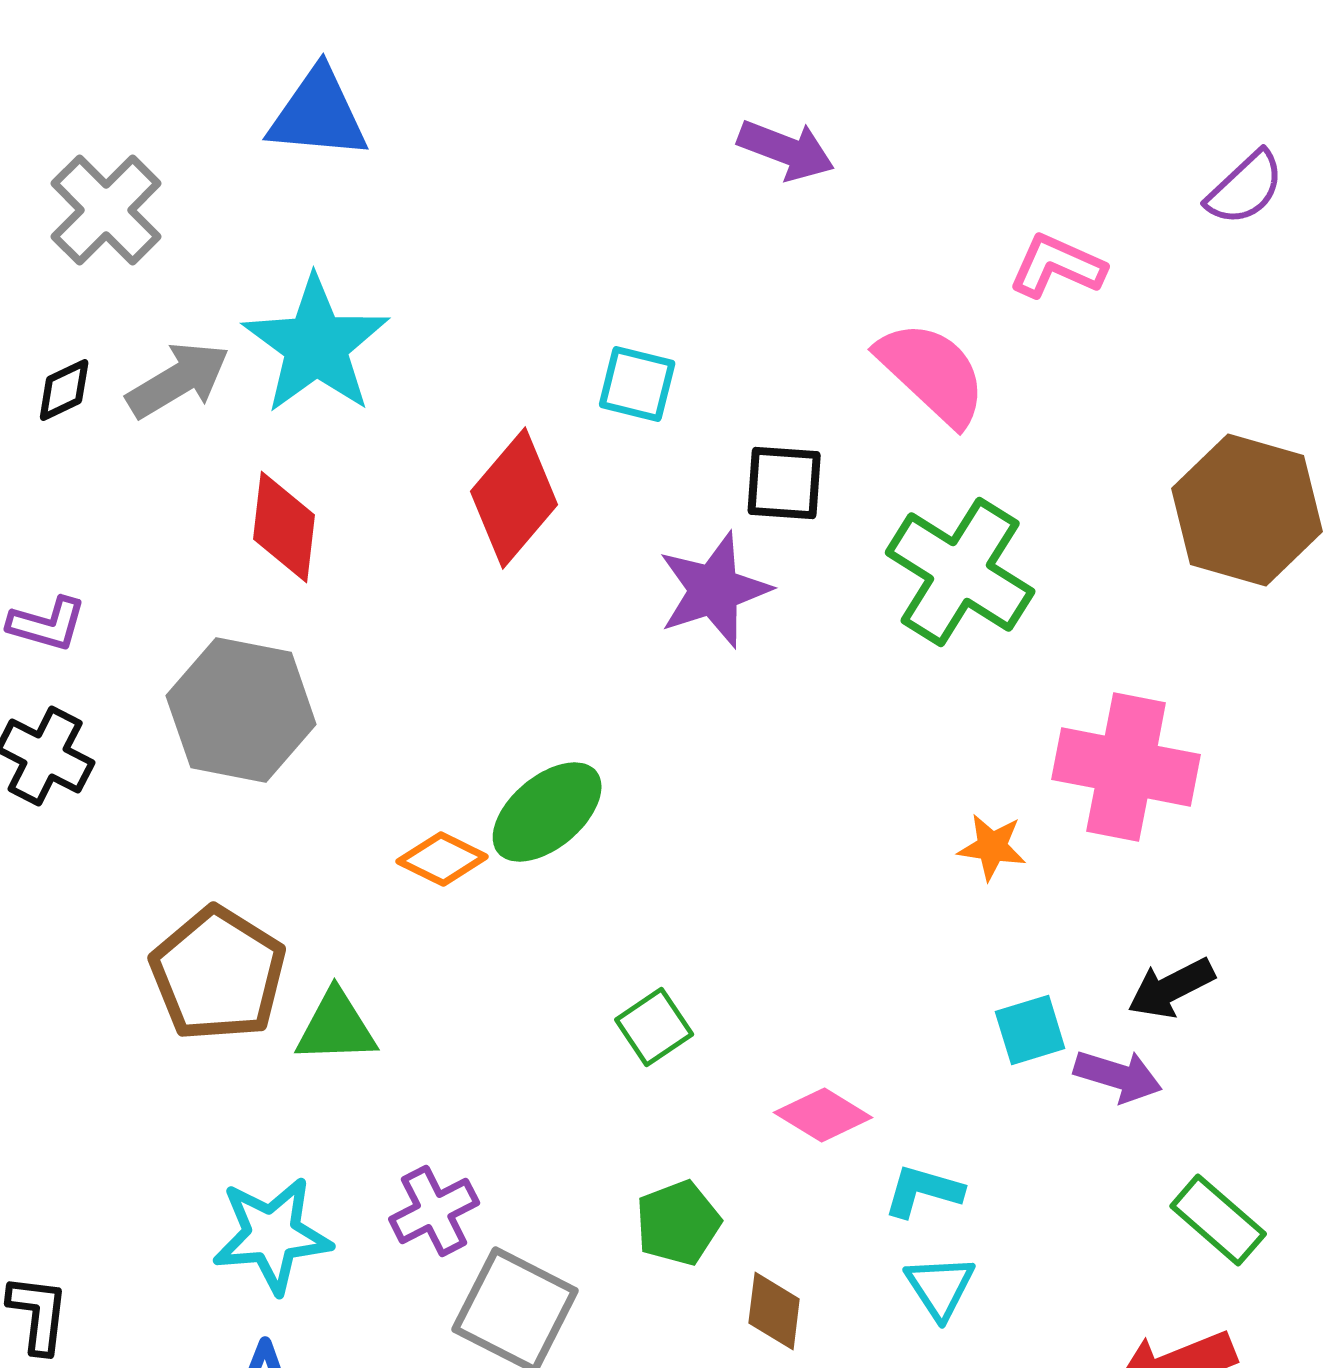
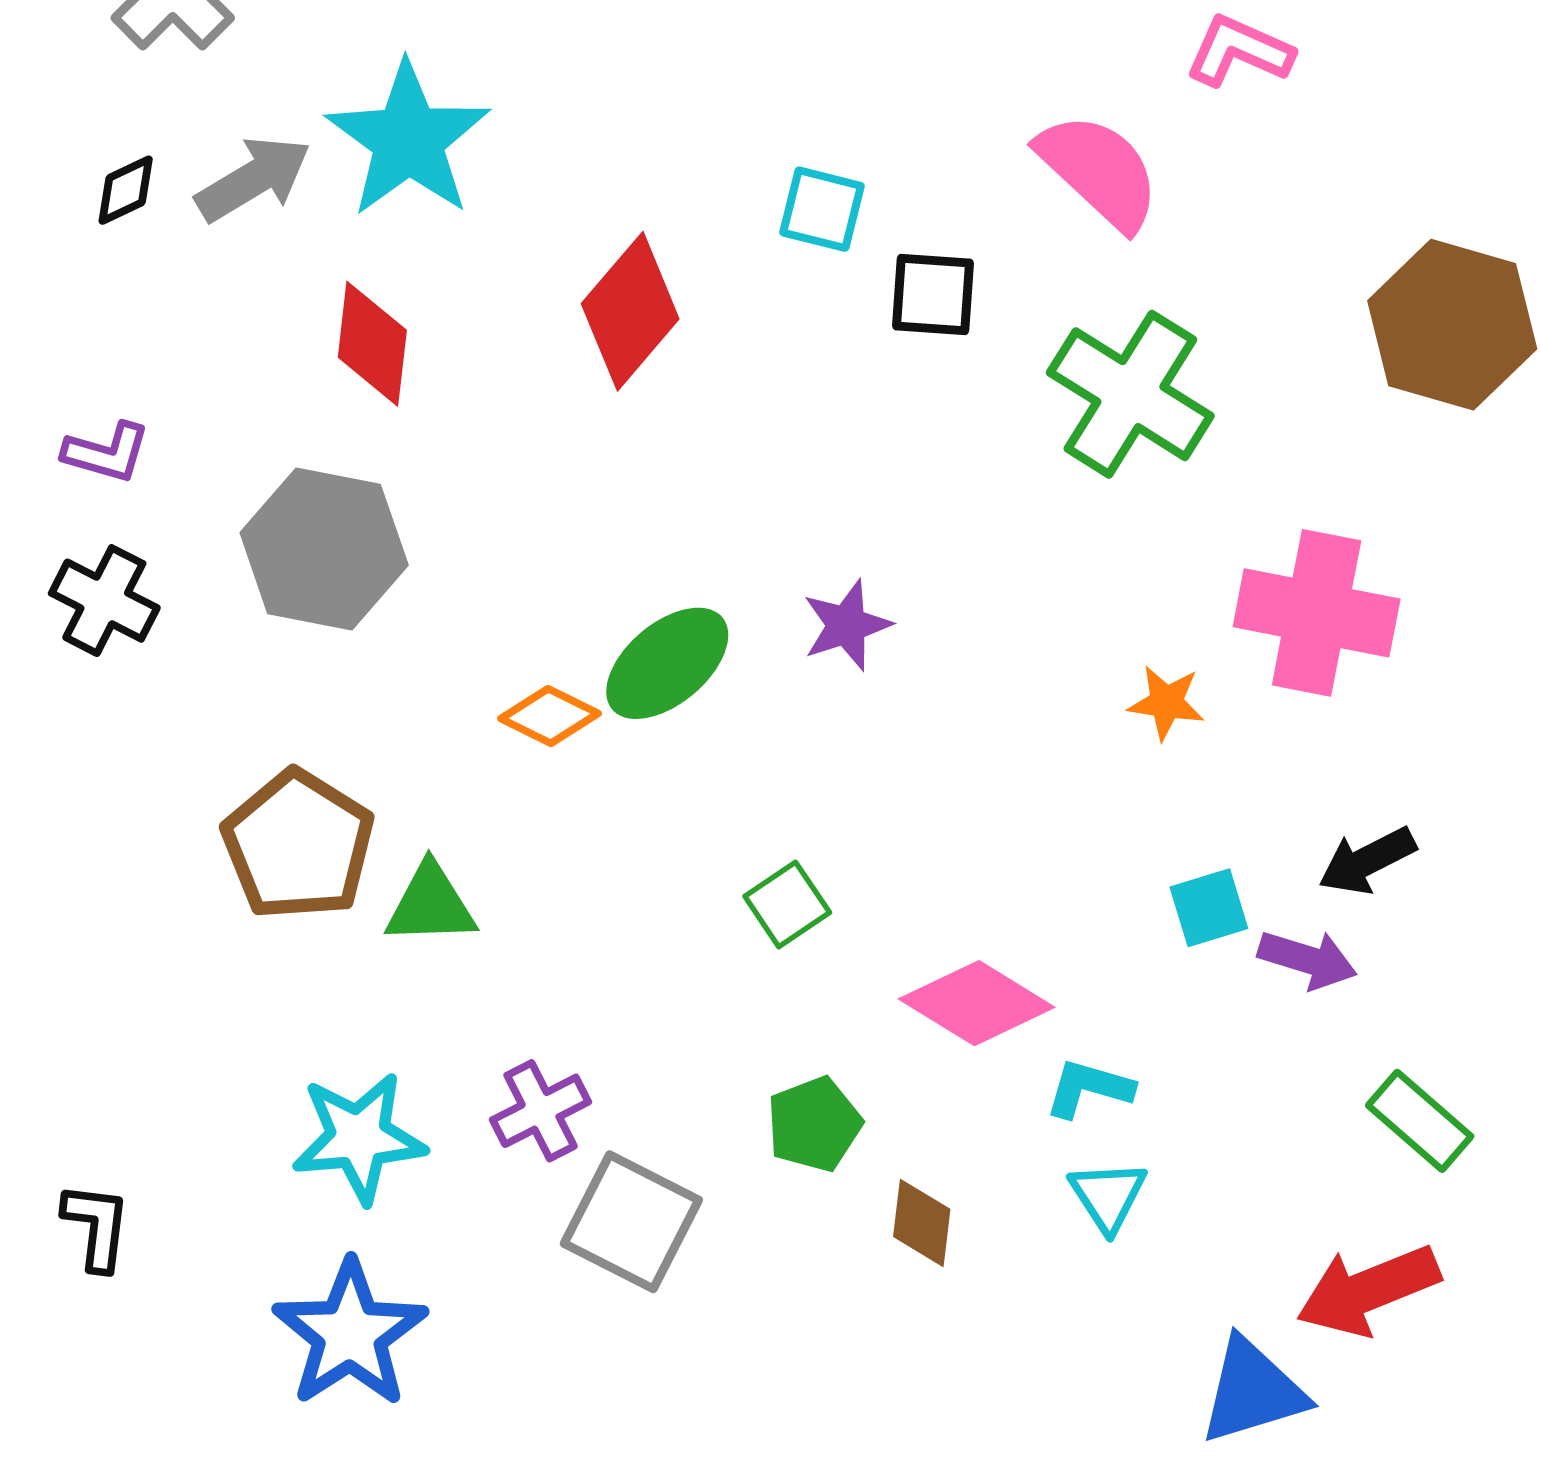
cyan square: (637, 384) -> (822, 209), moved
purple star: (714, 590) -> (847, 625), moved, size x0.7
pink diamond: (823, 1115) -> (977, 1003), size x1.4

